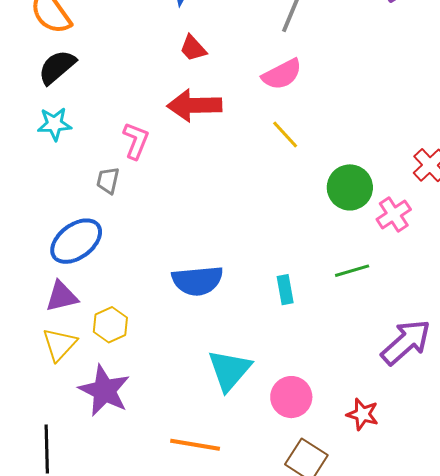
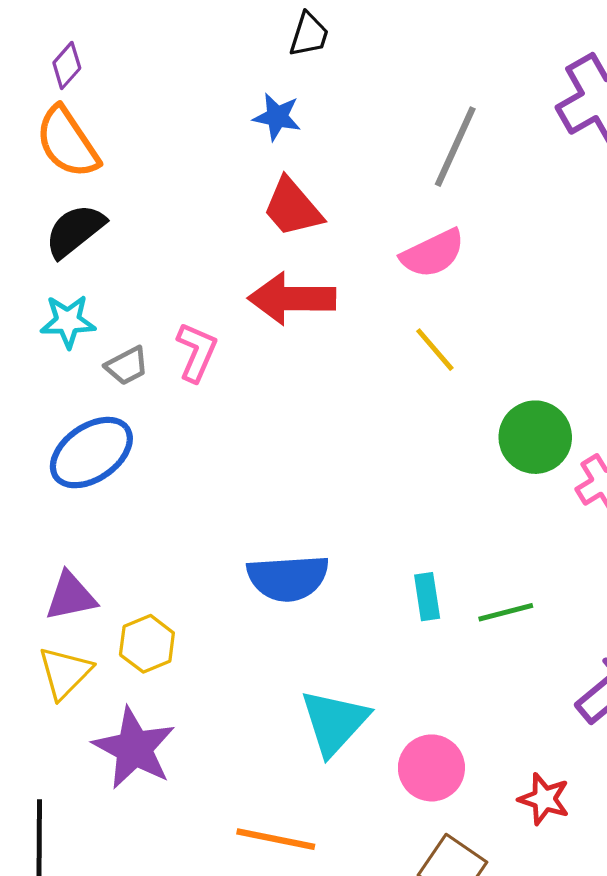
red trapezoid: (193, 48) -> (292, 208), size x1.4
gray trapezoid: (108, 180) -> (127, 366), moved, turned -132
blue ellipse: (76, 241) -> (91, 453), moved
green line: (352, 271) -> (506, 612), moved

